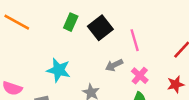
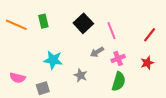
green rectangle: (71, 22) -> (43, 21), moved, turned -32
pink cross: (140, 76) -> (118, 58), turned 32

